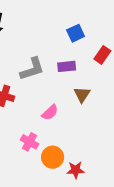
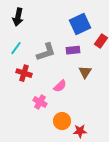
blue square: (76, 33) -> (80, 24), size x1.5
pink cross: (30, 142) -> (40, 102), moved

